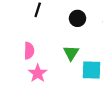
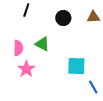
green triangle: (71, 53) -> (42, 44), moved, turned -35

